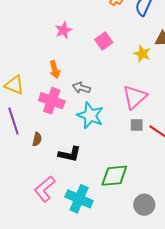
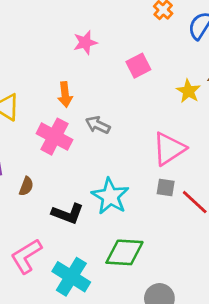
cyan star: (90, 115) -> (110, 196), moved

